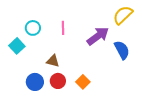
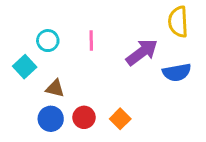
yellow semicircle: (123, 15) -> (178, 22), turned -50
blue semicircle: (122, 50) -> (177, 72), turned 108
brown triangle: (53, 61) -> (55, 88), moved

